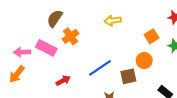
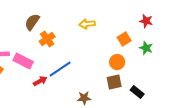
pink rectangle: (46, 48) -> (23, 61), moved
blue line: (100, 68) -> (60, 69), moved
brown square: (128, 76) -> (114, 82), moved

